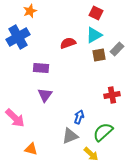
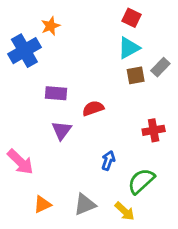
orange star: (30, 11) -> (51, 26), moved
red semicircle: (68, 43) -> (93, 108), moved
gray triangle: (70, 136) -> (85, 204), moved
orange triangle: (31, 149) -> (42, 204), turned -40

